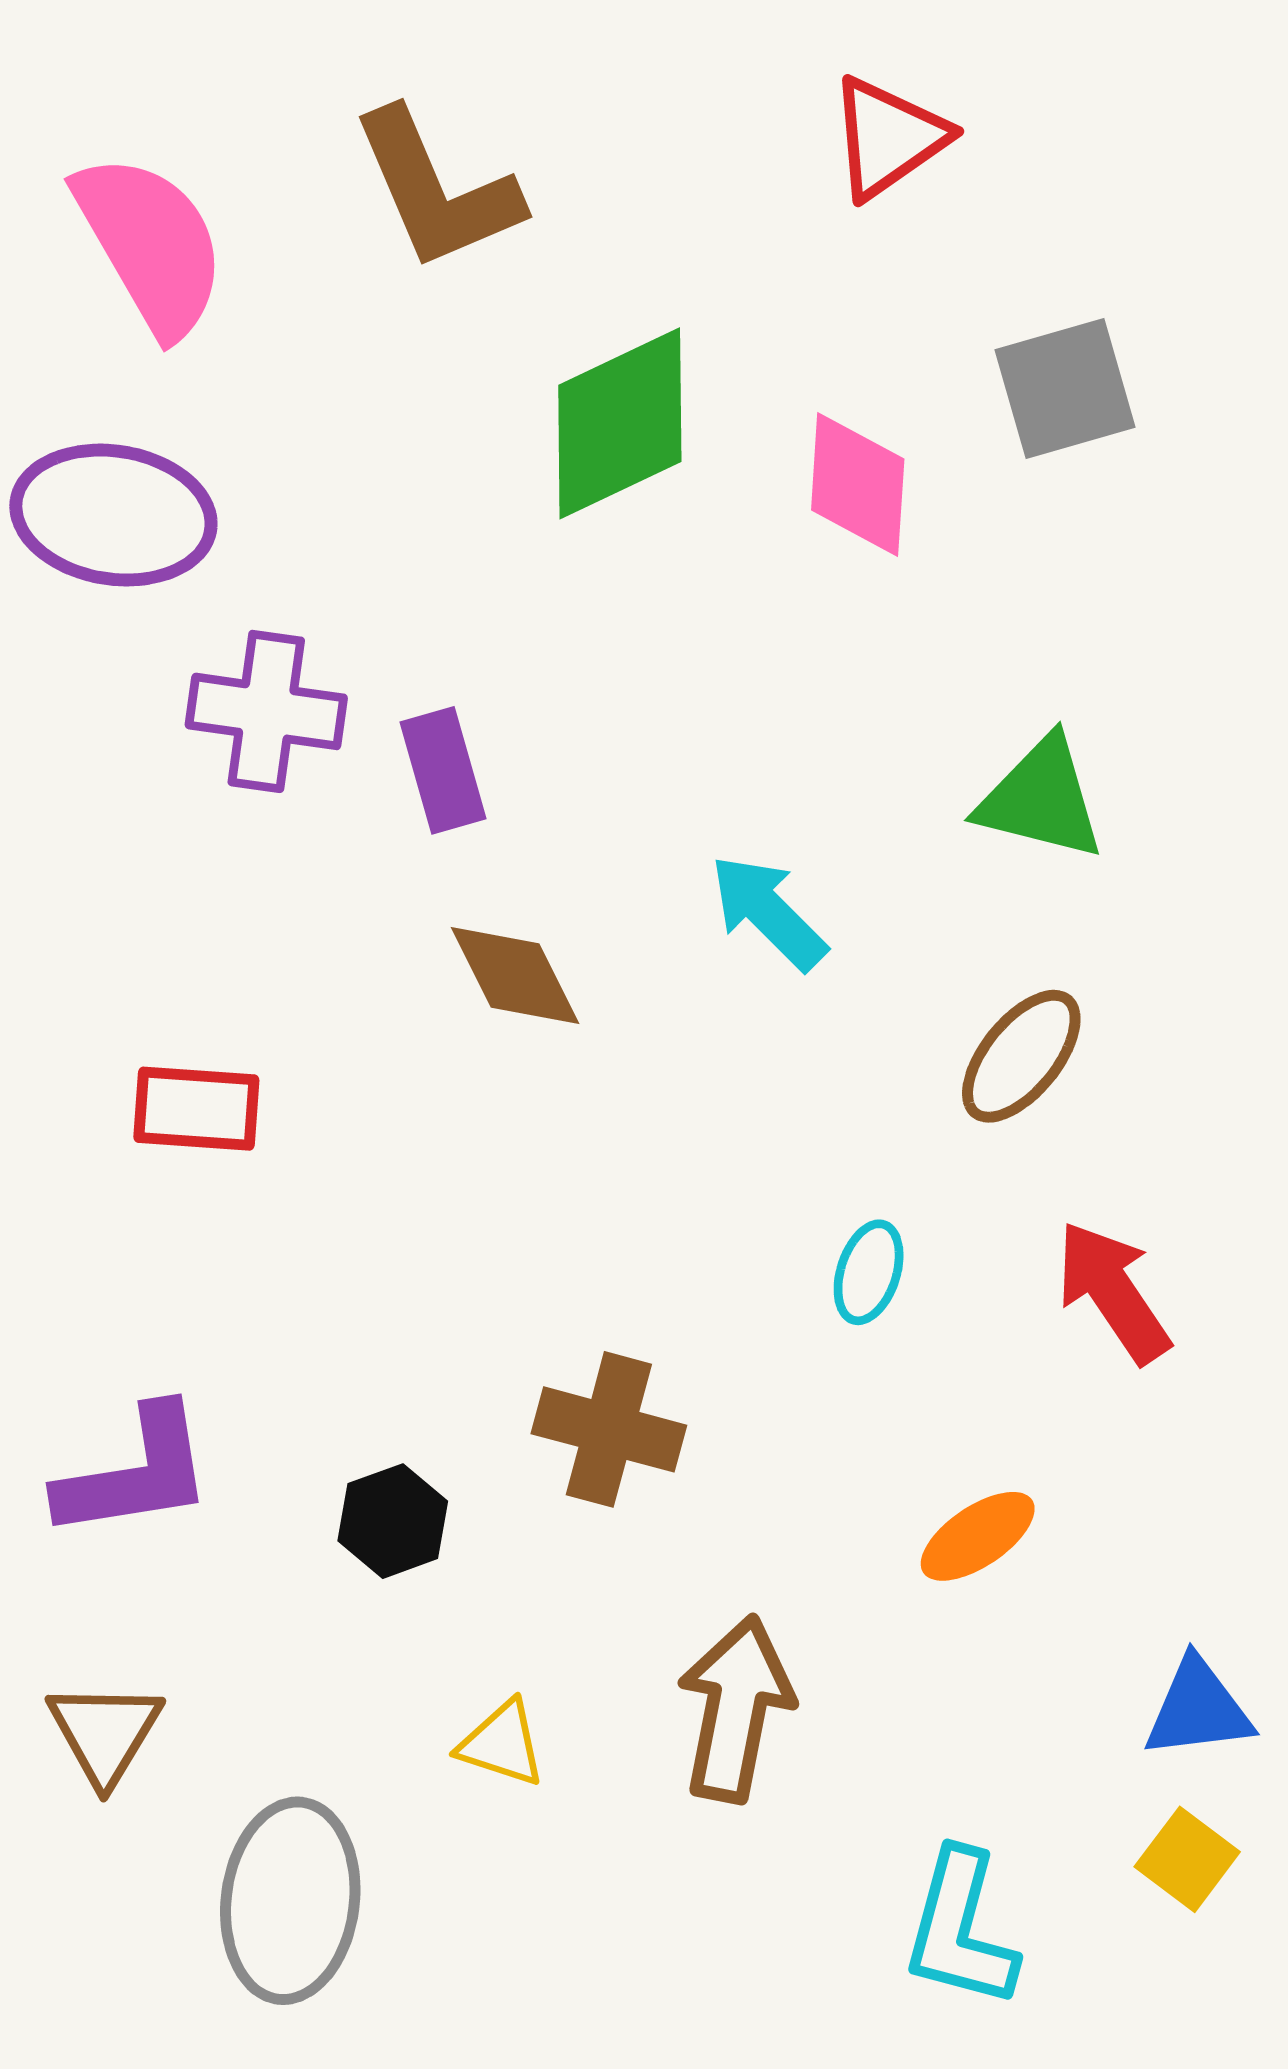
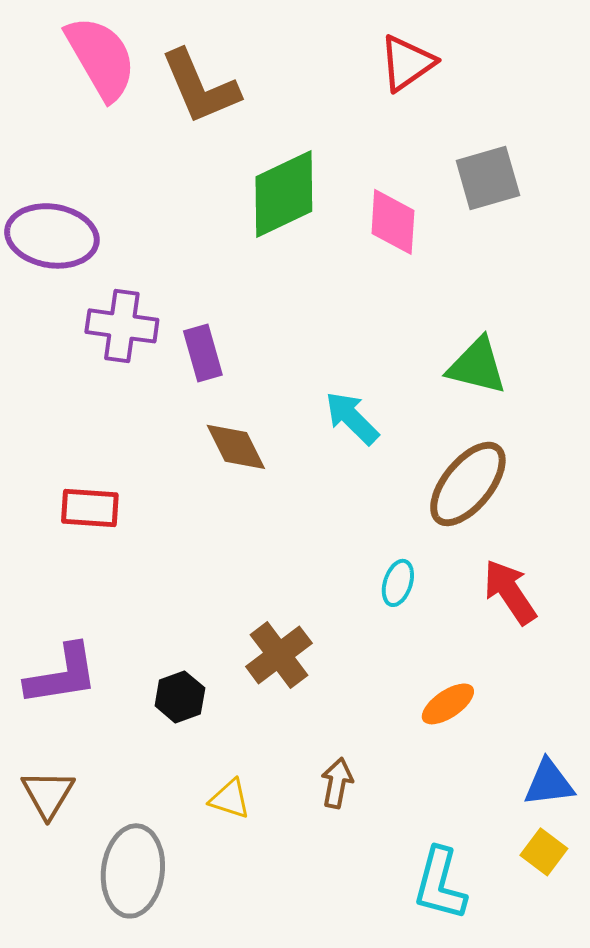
pink semicircle: (151, 244) -> (101, 58), moved
brown ellipse: (1021, 1056) -> (468, 484), size x1.4
brown cross: (609, 1429) -> (279, 655), turned 38
brown arrow: (735, 1709) -> (337, 783), size x0.6

